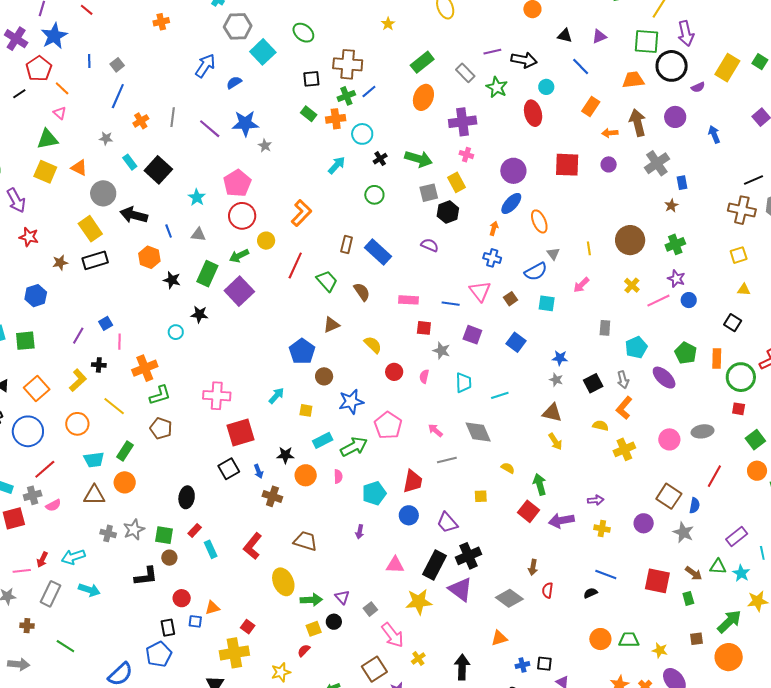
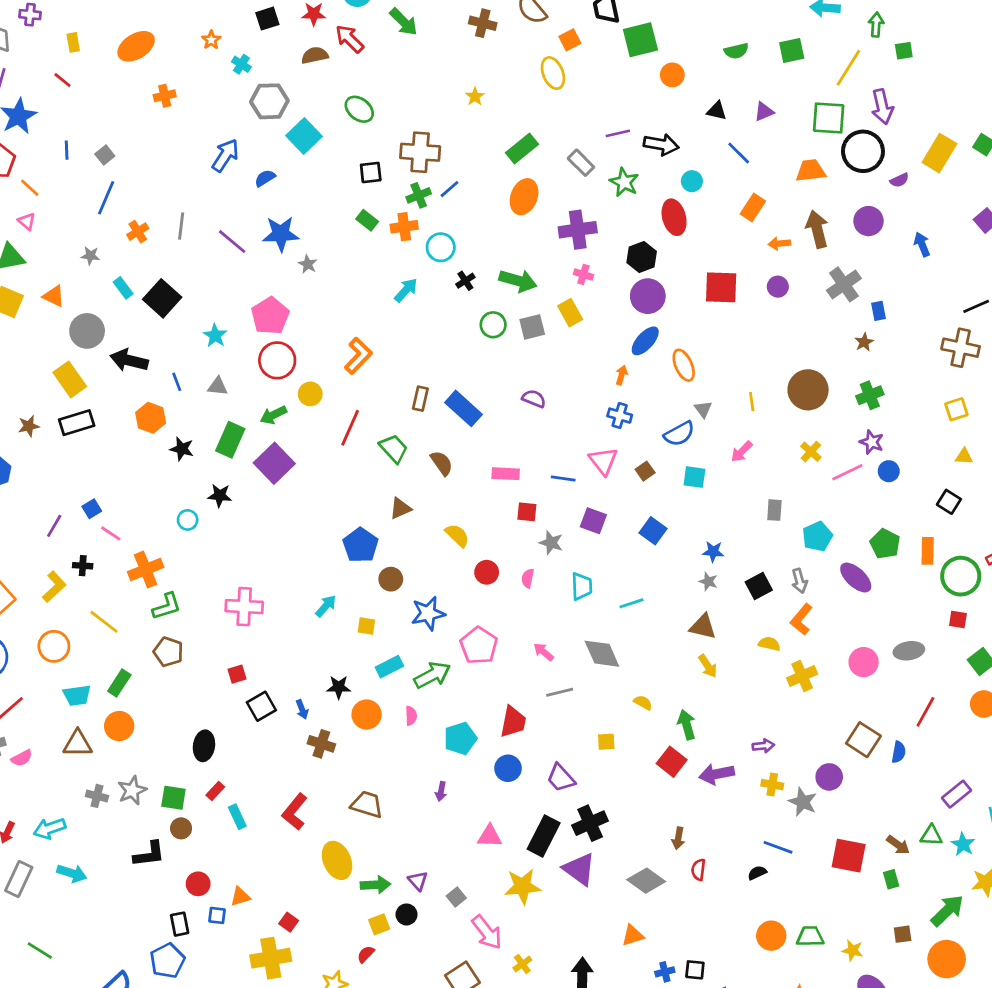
green circle: (374, 195) -> (493, 325), moved
black hexagon: (448, 212) -> (642, 257), moved
pink line: (120, 342) -> (111, 533), turned -56
red square: (240, 433) -> (237, 674), moved, size x0.5
gray star: (683, 532) -> (803, 802), moved

